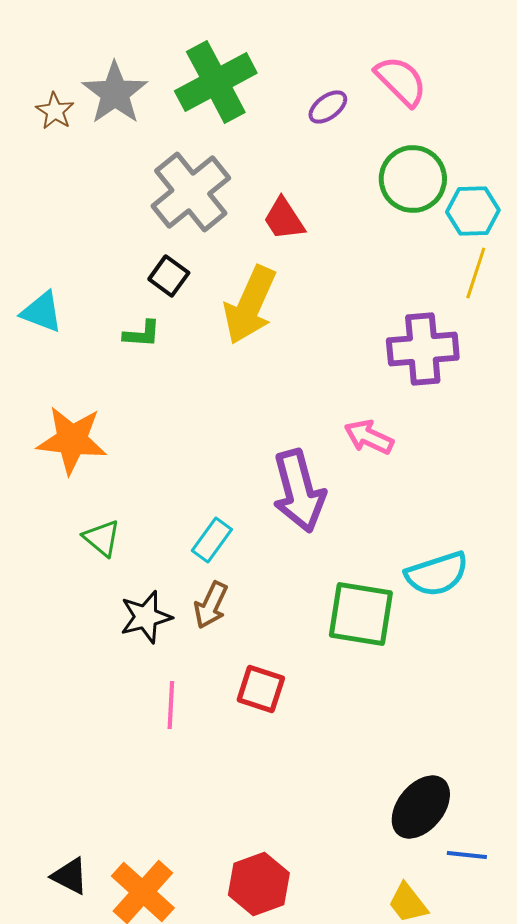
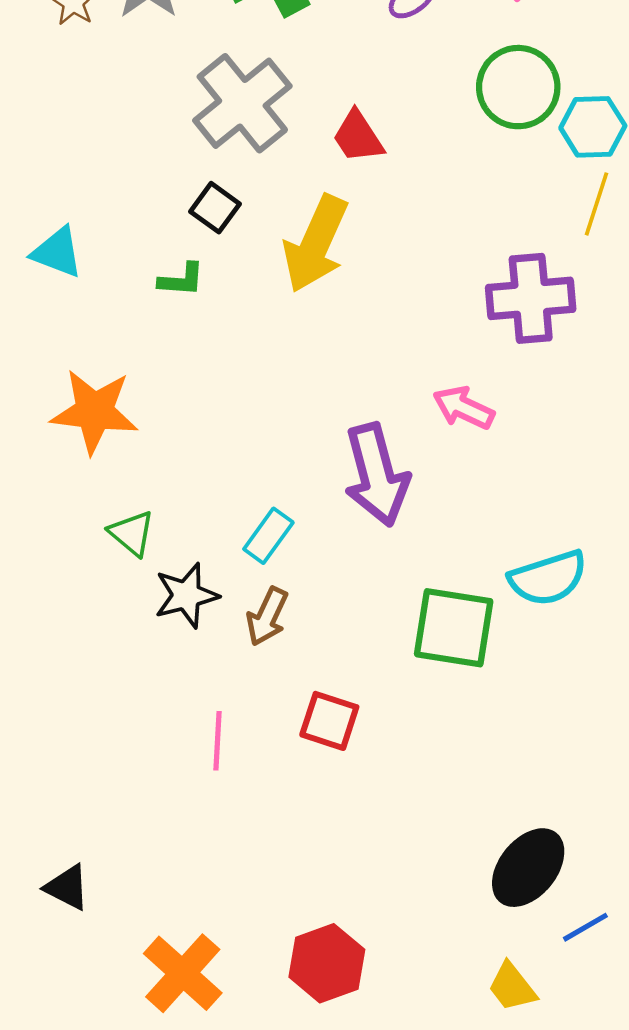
black star: (146, 617) -> (186, 595), moved
blue line: (467, 855) -> (585, 927), turned -36
black triangle: (70, 876) -> (67, 887), moved

